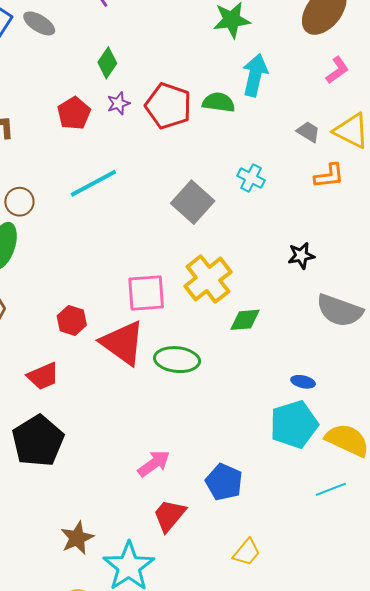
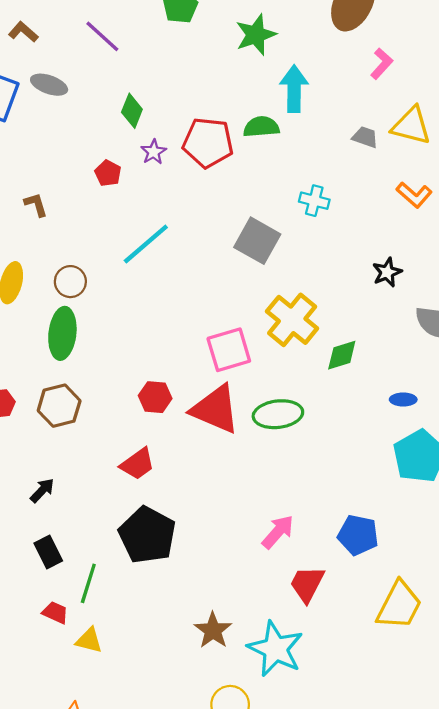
red pentagon: (74, 113) -> (108, 173), size x0.7
orange L-shape: (329, 176) -> (414, 195), moved, turned 60
blue ellipse: (303, 382) -> (403, 400), moved
yellow trapezoid: (247, 552) -> (399, 605), size x1.6

